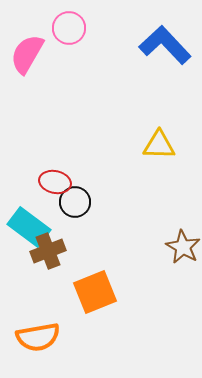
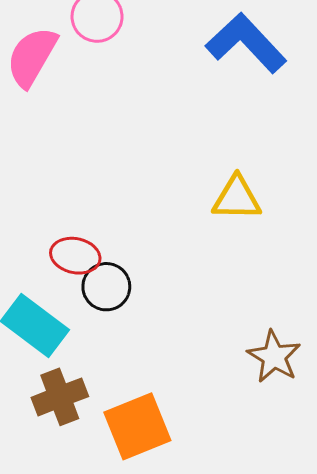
brown cross: (48, 251) -> (60, 397), moved

